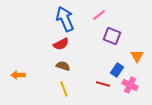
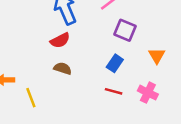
blue rectangle: (117, 70) -> (115, 63), moved
yellow line: (64, 89) -> (31, 98), moved

